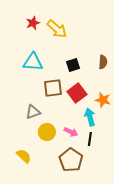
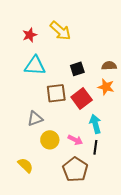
red star: (33, 23) -> (30, 35), moved
brown semicircle: (103, 62) -> (109, 66), turned -96
orange star: (103, 100) -> (106, 87), moved

